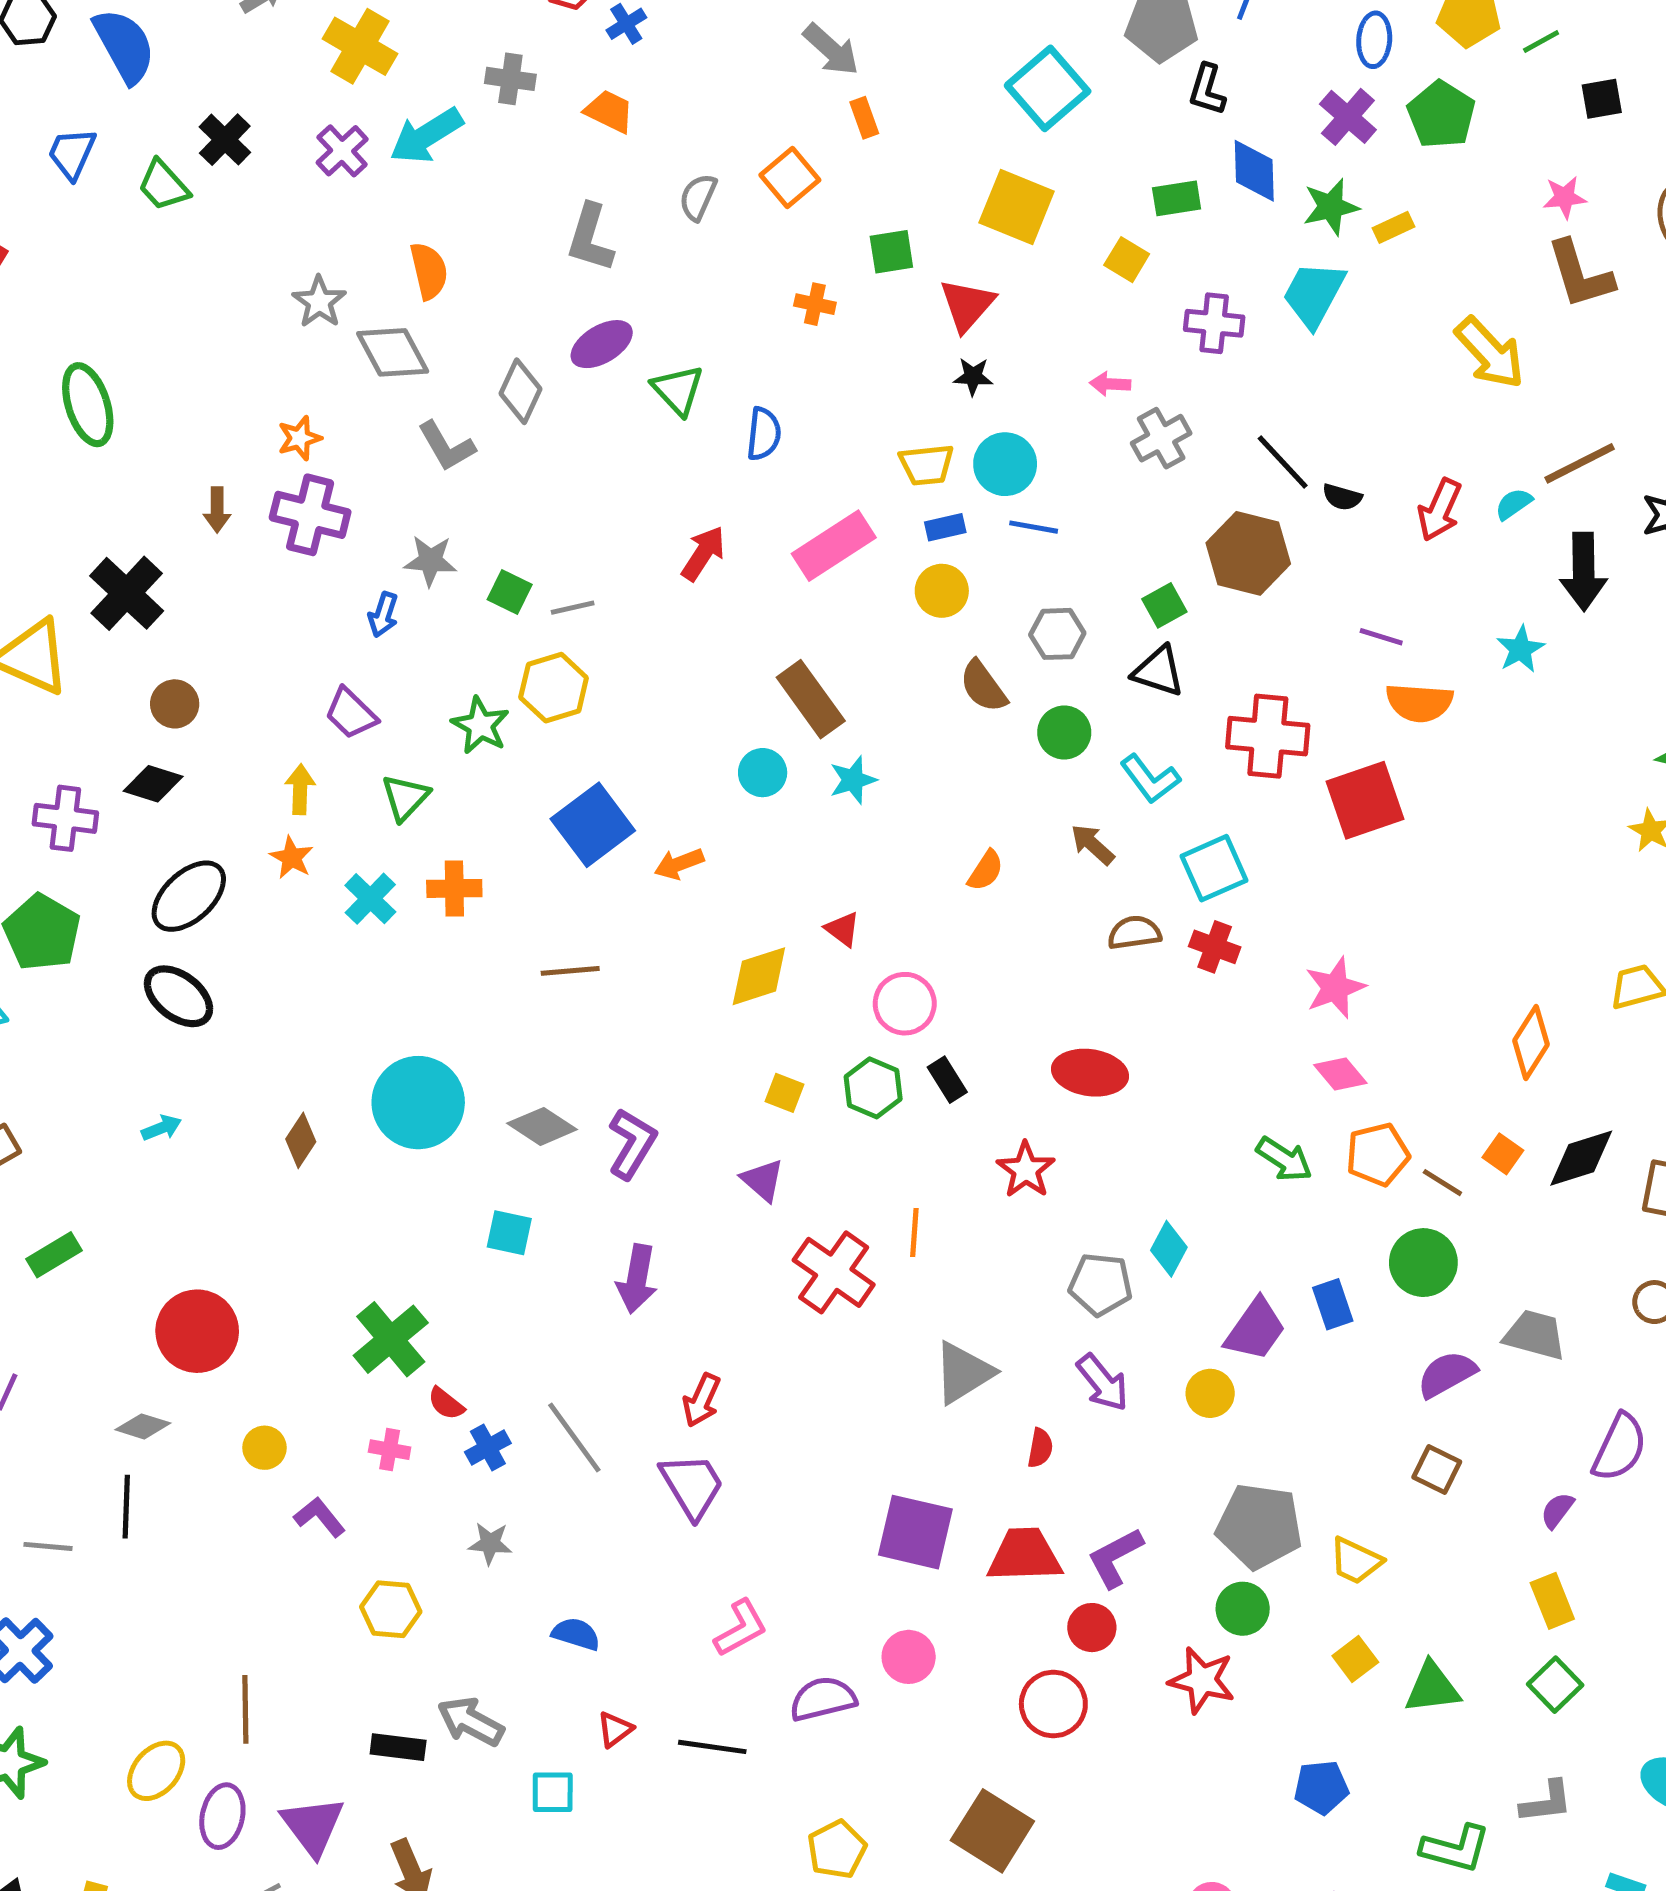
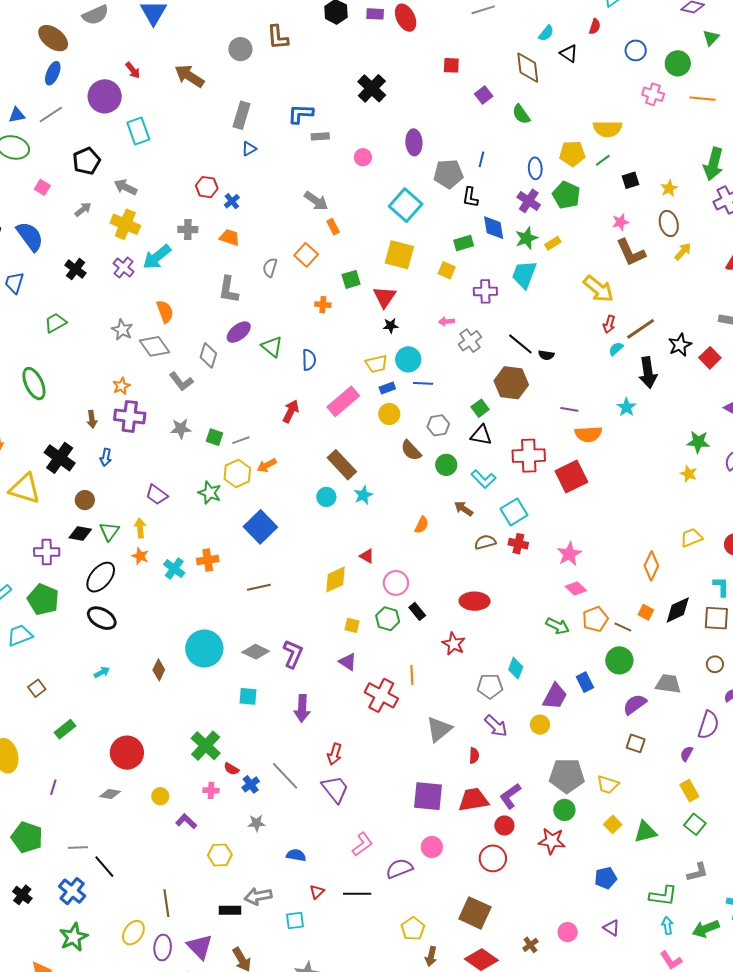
green trapezoid: (163, 185) -> (55, 323), moved, turned 110
red arrow: (1440, 510) -> (609, 324), moved, size x0.7
blue arrow: (383, 615) -> (106, 457), moved
green triangle: (405, 797) -> (109, 531), moved
orange arrow: (679, 864) -> (267, 465), moved
black line: (126, 1507) -> (104, 867), moved, turned -35
gray arrow: (471, 1722) -> (258, 896), turned -32

